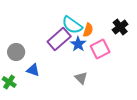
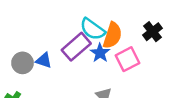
orange semicircle: (88, 30) -> (112, 35), size x1.5
blue triangle: (33, 70) -> (44, 60), moved

